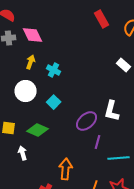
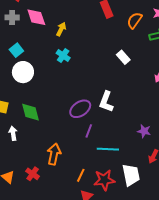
yellow arrow: (31, 62) -> (61, 29), moved
cyan cross: (54, 70) -> (63, 55), moved
cyan square: (54, 102) -> (16, 50), moved
green diamond: (38, 130) -> (30, 112), turned 45

